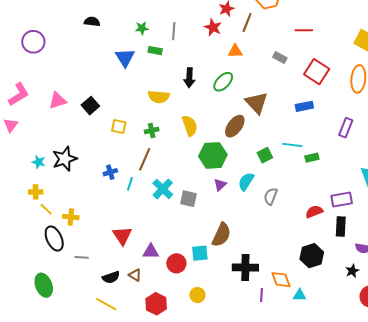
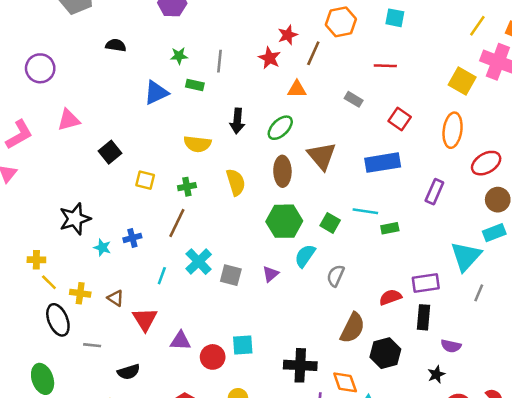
blue triangle: (125, 58) -> (156, 93), turned 35
red square: (317, 72) -> (400, 119), size x0.7
pink triangle: (58, 101) -> (69, 120), moved
blue rectangle: (304, 106) -> (383, 163), size x1.5
brown ellipse: (235, 126) -> (282, 171), moved, turned -40
green hexagon: (213, 155) -> (284, 221), moved
green square: (265, 155) -> (330, 223), turned -35
cyan star: (39, 162) -> (102, 247), moved
cyan line: (130, 184) -> (162, 276), moved
purple triangle: (220, 185) -> (271, 274), moved
brown semicircle: (221, 235) -> (353, 328), moved
brown triangle: (135, 275) -> (116, 298), moved

